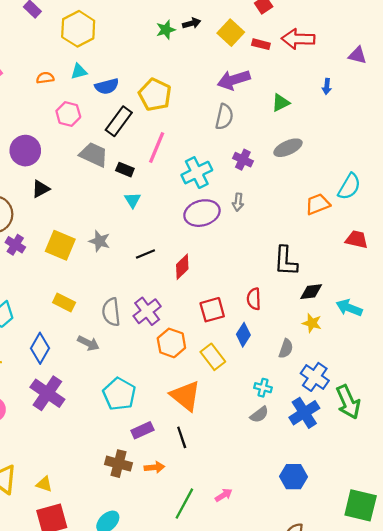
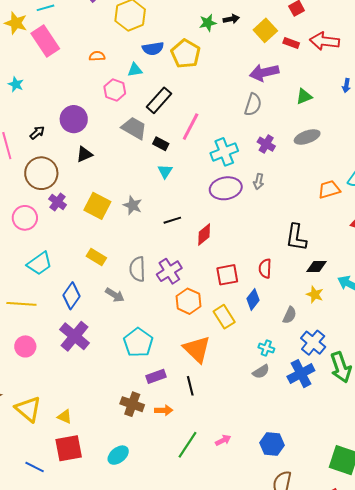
cyan triangle: (79, 71) -> (135, 70), moved
blue semicircle: (107, 86) -> (153, 49), moved
yellow pentagon: (155, 95) -> (186, 54), moved
blue hexagon: (293, 477) -> (272, 444), moved

